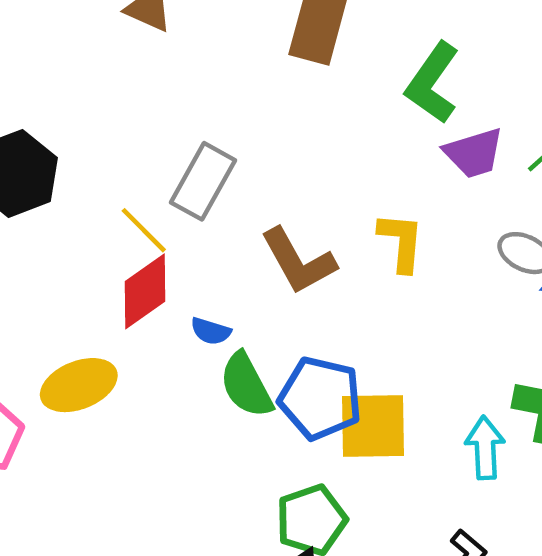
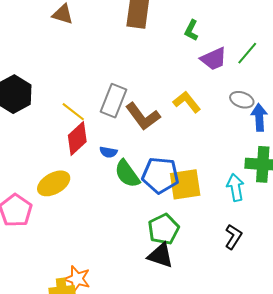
green L-shape: (432, 83) -> (191, 30), size x0.6
gray rectangle: (203, 181) -> (113, 101), moved
yellow L-shape: (401, 242) -> (187, 102), turned -36

